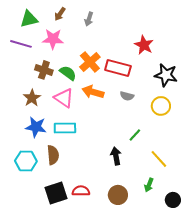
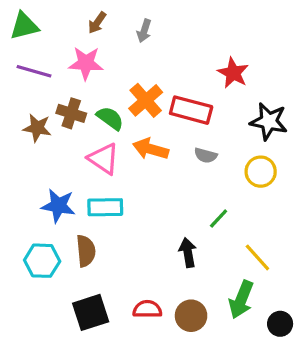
green triangle: (29, 19) -> (24, 26), moved
brown star: (32, 98) -> (37, 128), moved, turned -30
green arrow: (149, 185) -> (241, 300), size x1.6
red semicircle: (81, 191) -> (147, 309), moved

